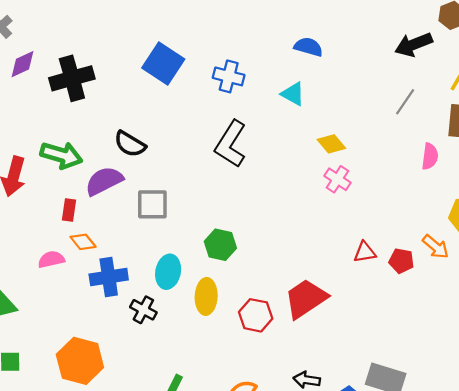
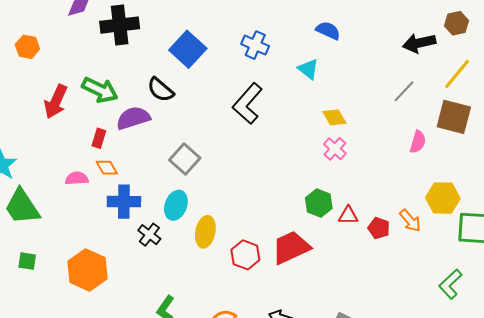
blue square: (163, 64) -> (188, 49), moved
gray square: (152, 204) -> (185, 159), moved, turned 32
green hexagon: (220, 245) -> (319, 203), moved

